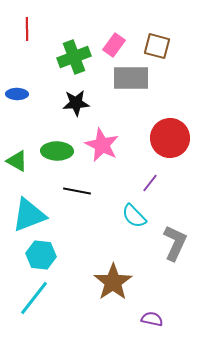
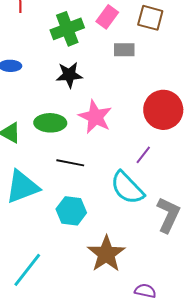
gray rectangle: (131, 78) -> (124, 50), size x0.6
cyan semicircle: (134, 216) -> (127, 188), size x1.4
cyan hexagon: (41, 255) -> (71, 211), moved

